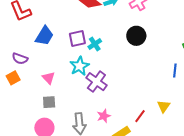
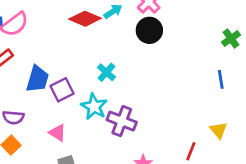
black circle: (136, 36) -> (149, 30), moved
purple square: (77, 38) -> (62, 90), moved

